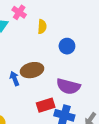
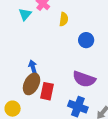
brown ellipse: (32, 70) -> (32, 84), moved, turned -55
red rectangle: (46, 105) -> (47, 91), moved, turned -66

